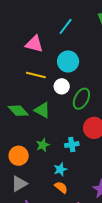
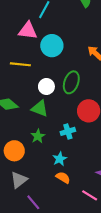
pink triangle: (34, 44) -> (28, 31), moved
white circle: (62, 86) -> (46, 87), moved
green triangle: (42, 110) -> (40, 108), moved

